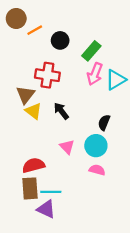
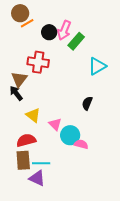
brown circle: (16, 18) -> (20, 13), moved
pink arrow: (95, 74) -> (64, 30), moved
yellow triangle: (34, 111) -> (33, 115), moved
black arrow: (61, 111) -> (16, 93), moved
cyan circle: (96, 146) -> (70, 135), moved

